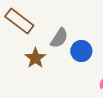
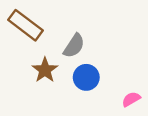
blue circle: (81, 51) -> (86, 77), moved

